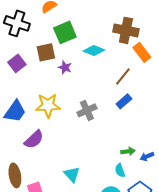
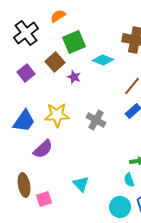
black cross: (17, 23) -> (26, 33), turned 35
brown square: (46, 52) -> (55, 62), turned -30
gray cross: (87, 110) -> (96, 120), turned -36

